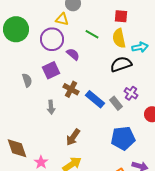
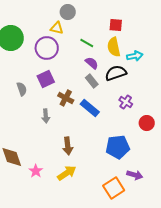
purple semicircle: (73, 54) -> (92, 63), moved
gray rectangle: (116, 103) -> (92, 81), moved
brown arrow: (73, 137) -> (68, 146), turned -42

